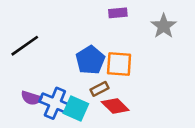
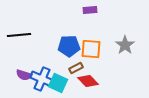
gray star: (164, 26) -> (125, 45), moved
black line: (25, 46) -> (19, 35), turned 30
blue pentagon: (90, 60) -> (69, 46), turned 30

